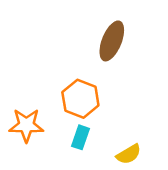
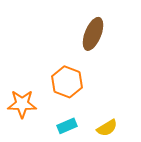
cyan rectangle: (80, 137) -> (67, 126), moved, turned 48

